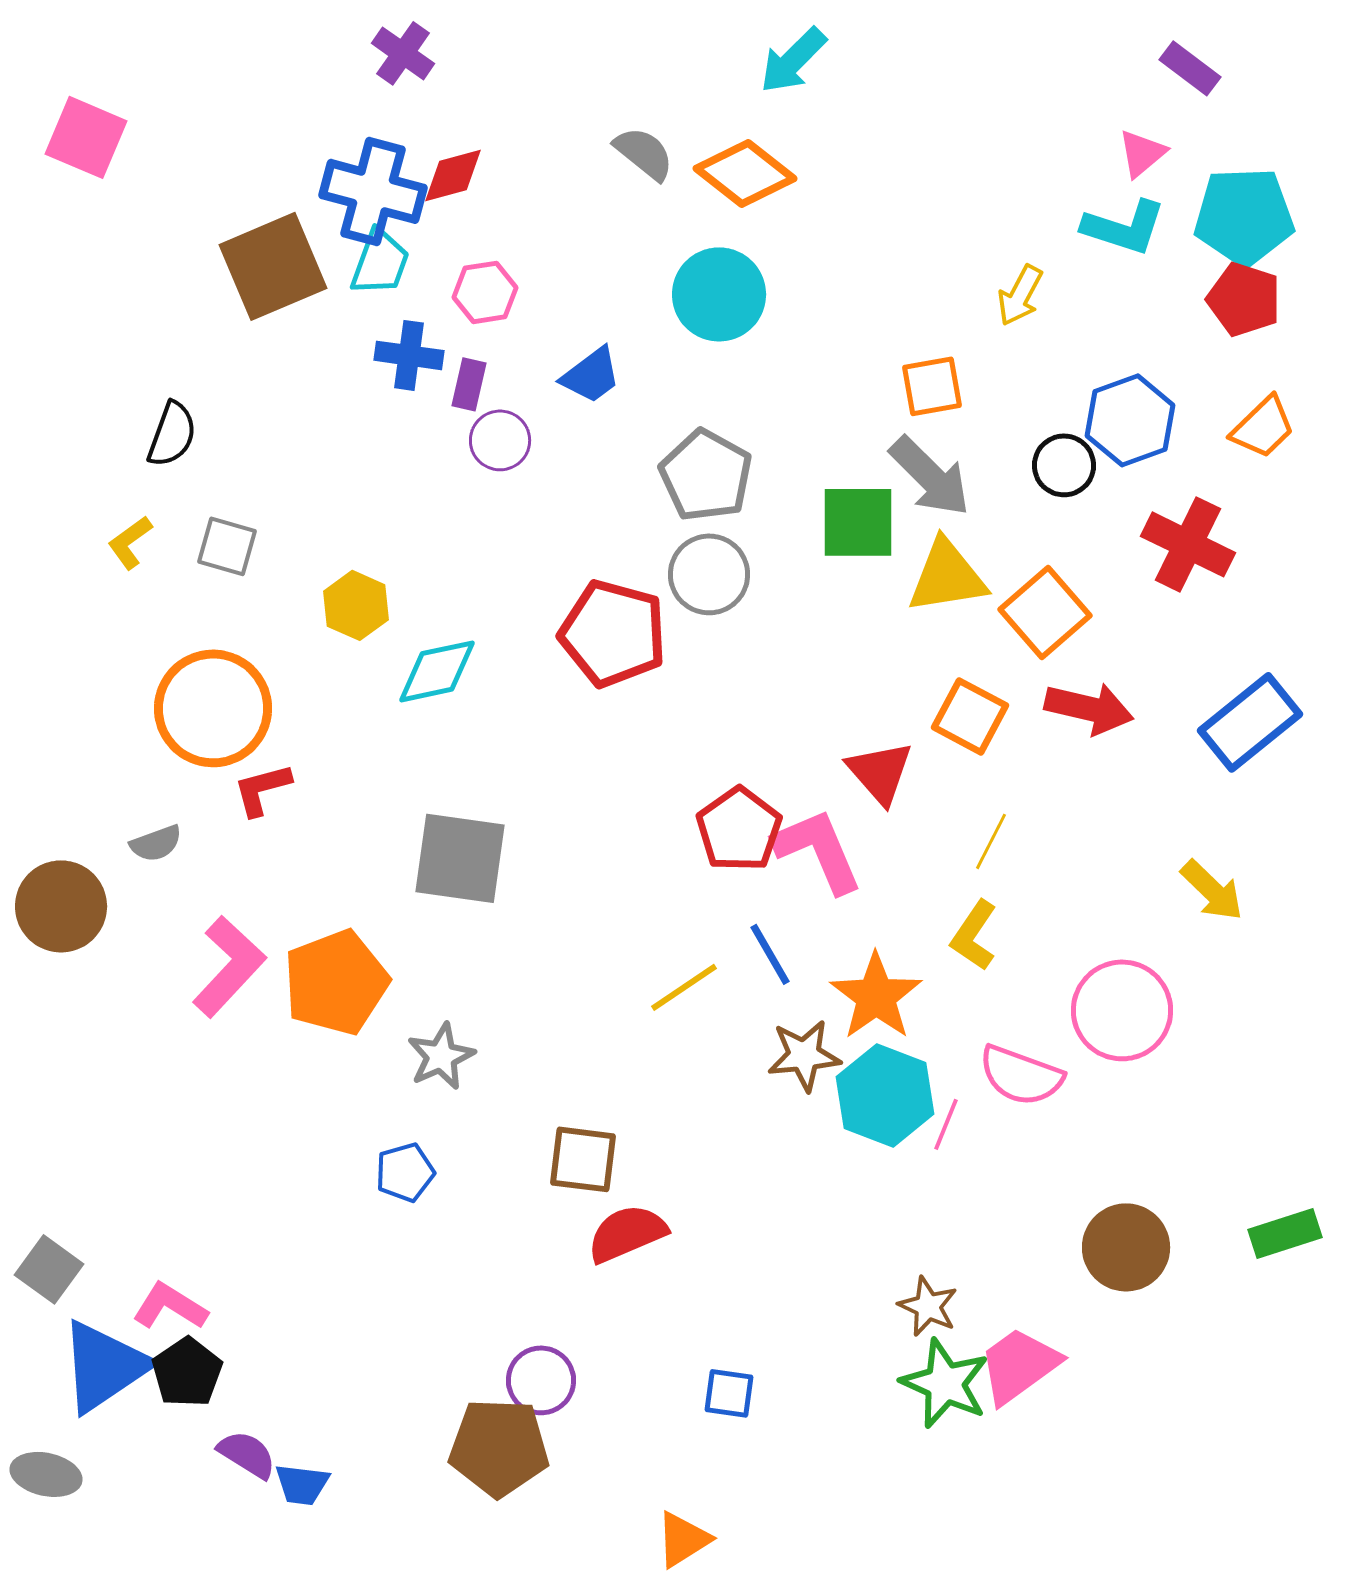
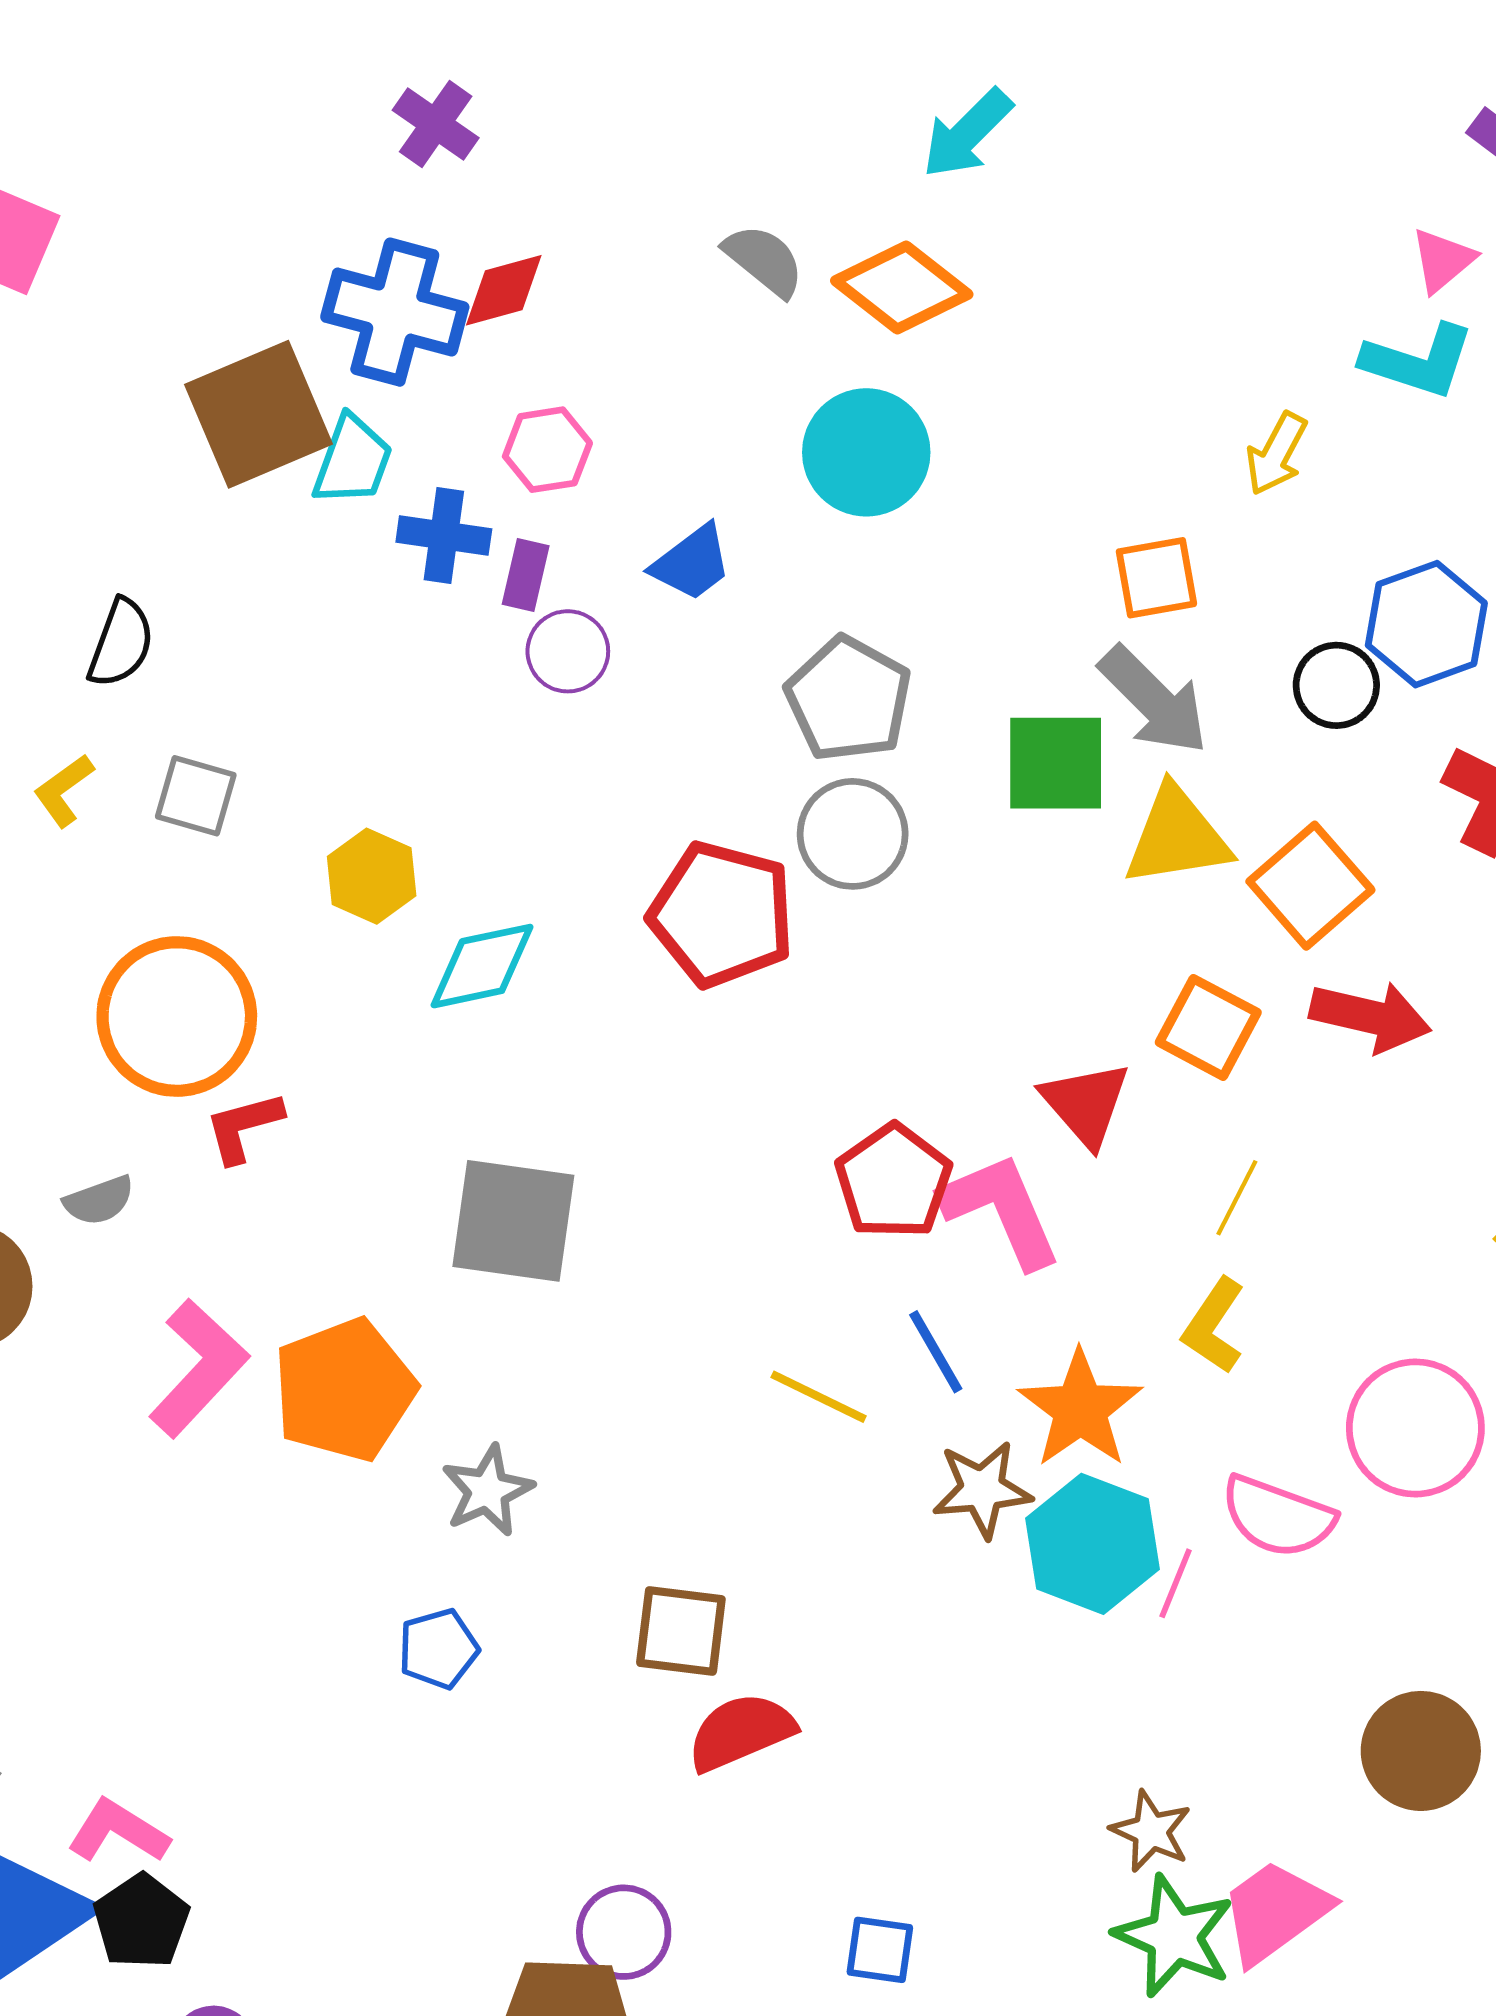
cyan trapezoid: (380, 262) -> (353, 461), moved
yellow line: (684, 987) -> (819, 1397), turned 60

